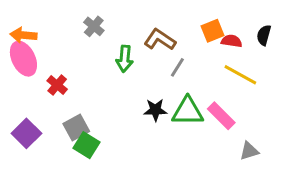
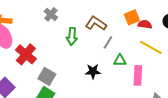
red cross: (57, 85) -> (26, 54), size x1.5
green triangle: (188, 111) -> (120, 60), moved, size x0.6
pink rectangle: (221, 116) -> (138, 75), turned 48
gray square: (76, 128) -> (47, 76), moved, turned -30

